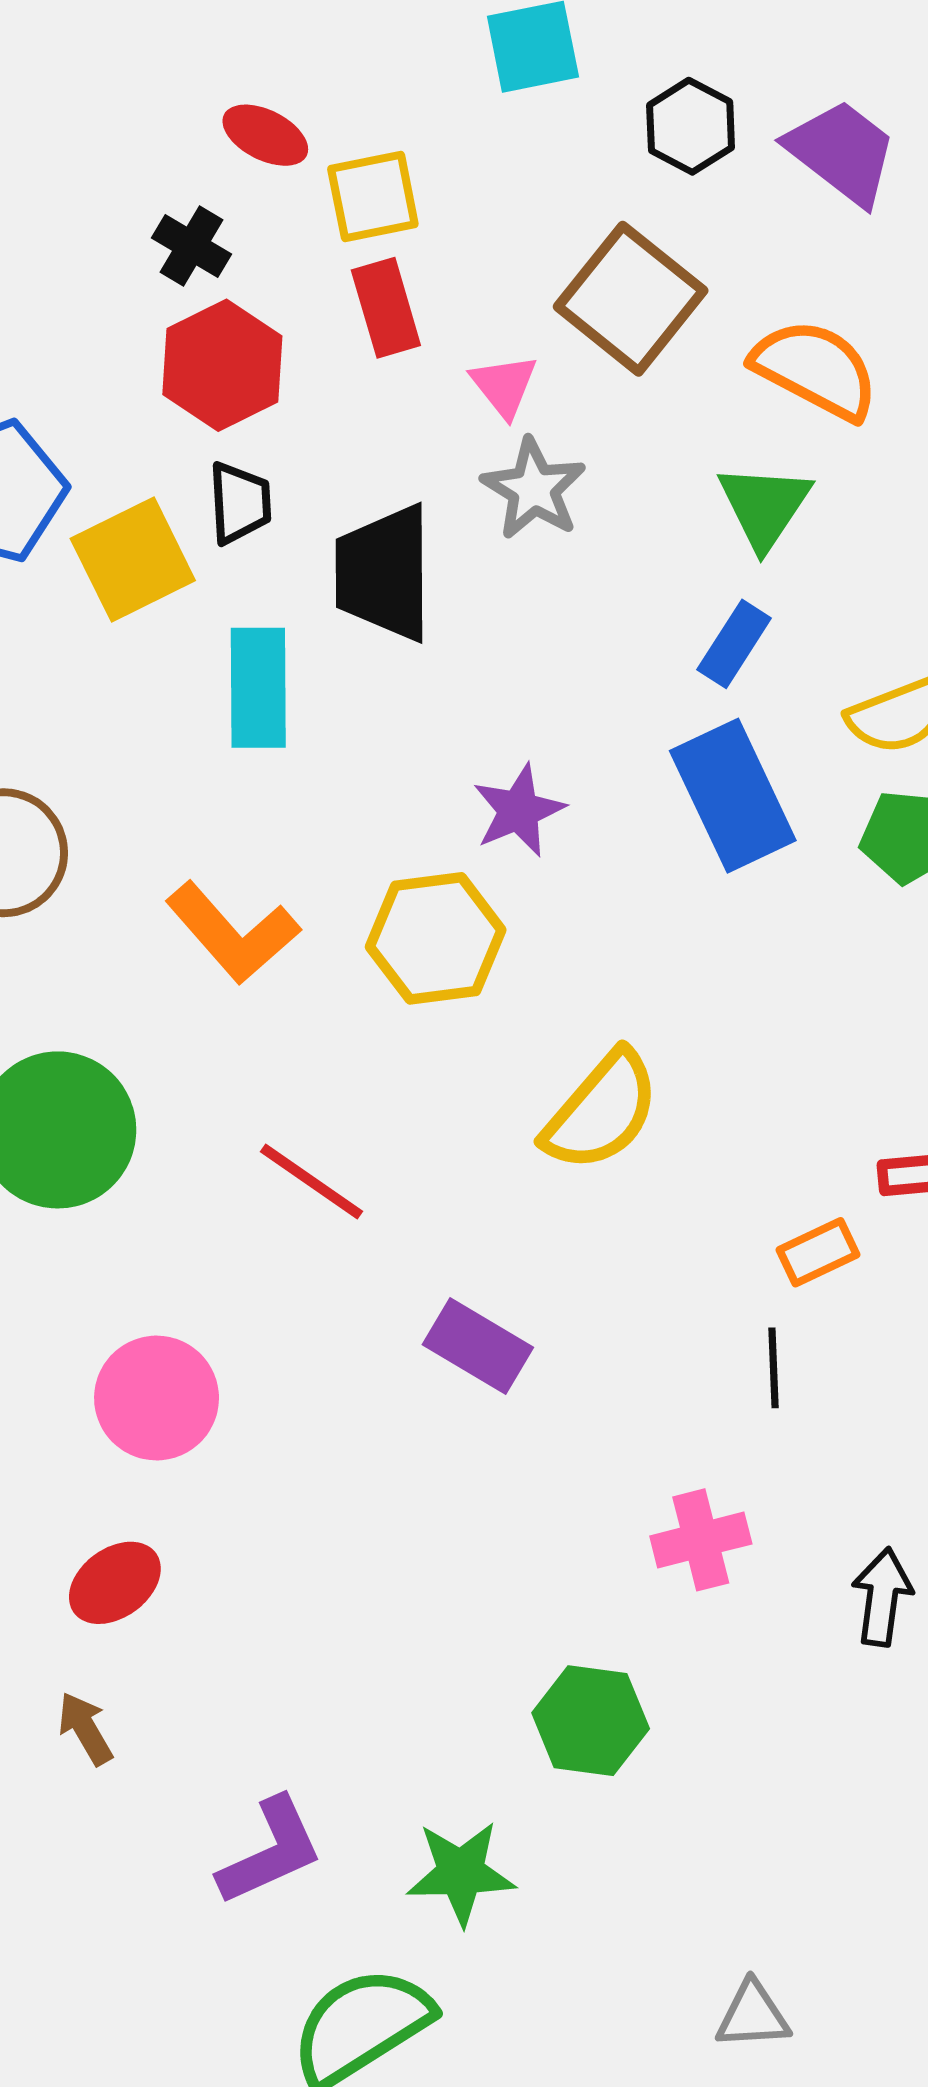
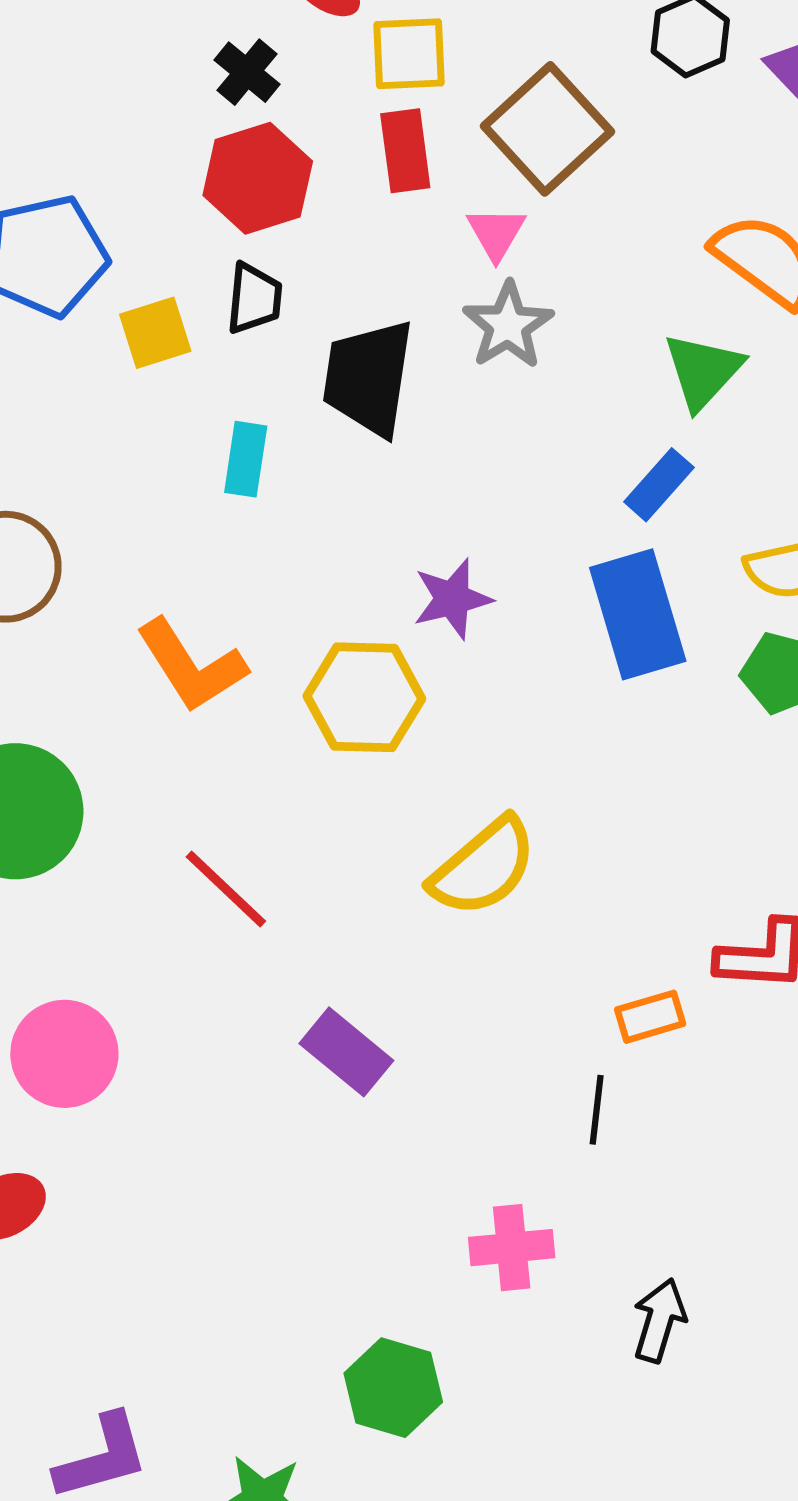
brown square: (631, 299) -> (547, 129), moved
yellow square: (133, 559) -> (155, 333), size x0.7
cyan rectangle: (258, 688) -> (246, 459), size x0.7

